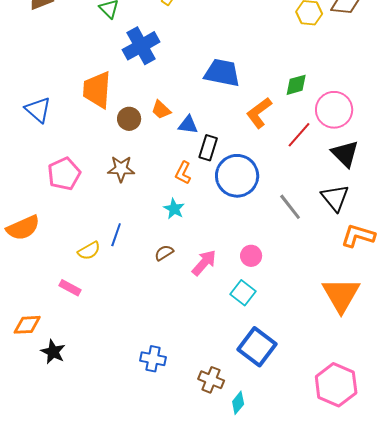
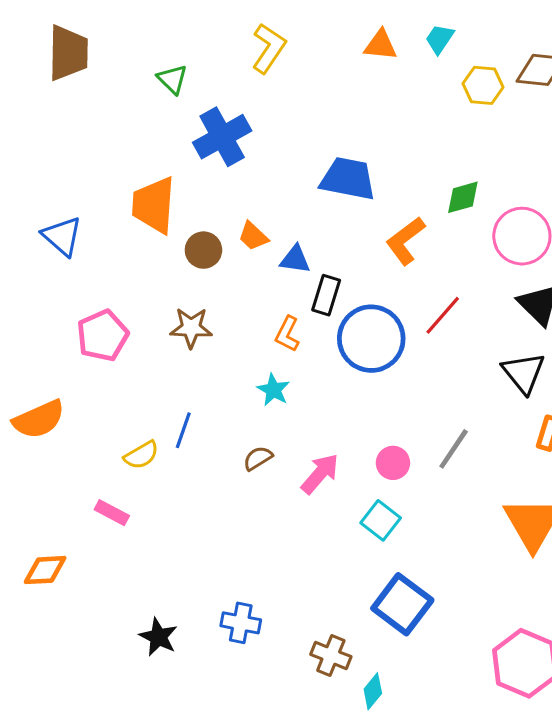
red line: (299, 135) -> (443, 315), moved
gray line: (290, 207) -> (454, 449), moved, turned 72
black star: (53, 352) -> (158, 637), moved

